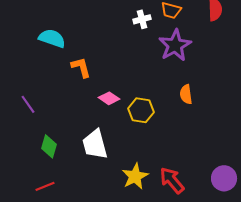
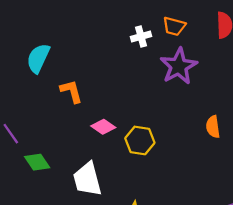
cyan semicircle: (52, 38) -> (38, 58), turned -84
orange semicircle: (186, 94) -> (213, 127), moved
green diamond: (49, 146) -> (37, 162), moved, turned -50

